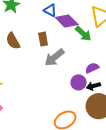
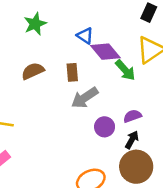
brown semicircle: (13, 41) -> (33, 71), turned 90
purple circle: (78, 82) -> (105, 127), moved
black arrow: (93, 86) -> (132, 140), turned 128

